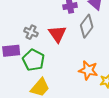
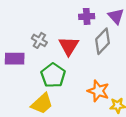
green pentagon: (34, 60) -> (53, 75), moved

